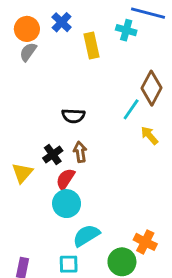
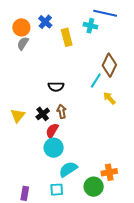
yellow triangle: (22, 173) -> (18, 116), moved
orange cross: (145, 242) -> (109, 172), turned -35

